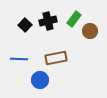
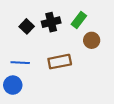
brown circle: (90, 31) -> (92, 40), moved
blue circle: (40, 80) -> (13, 85), moved

